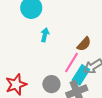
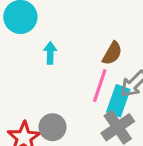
gray circle: (51, 84) -> (53, 127), moved

